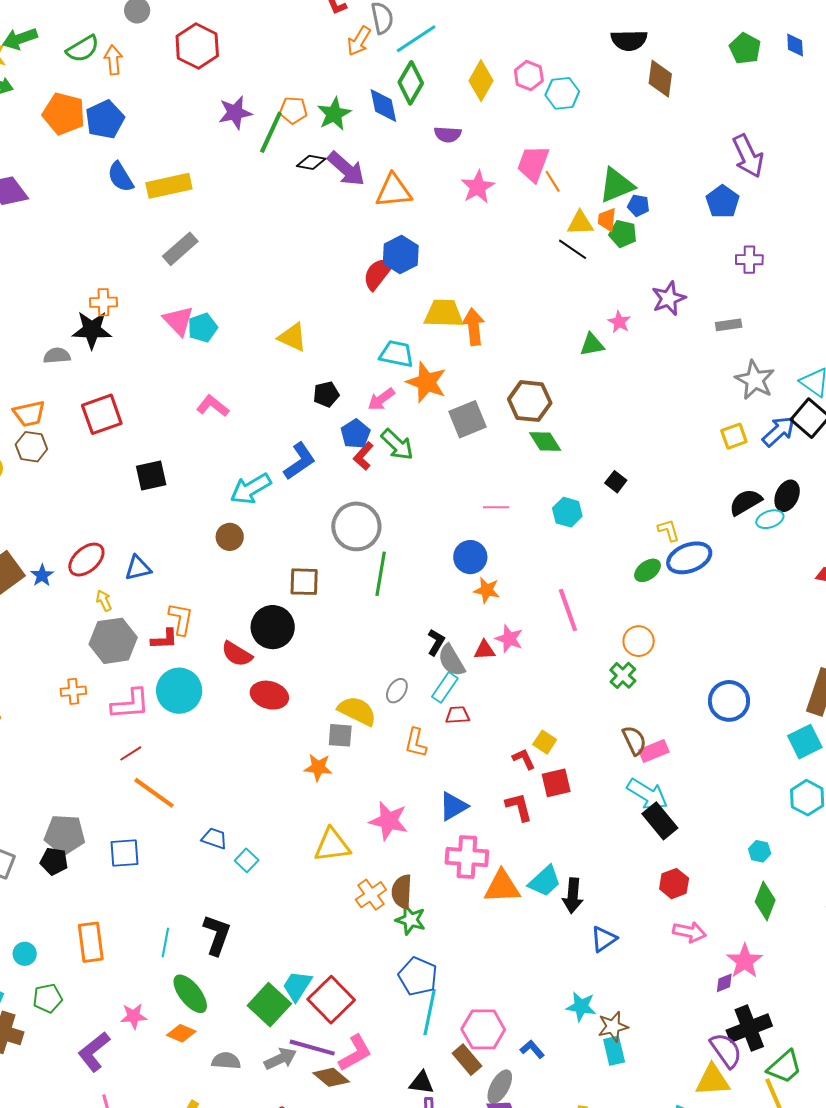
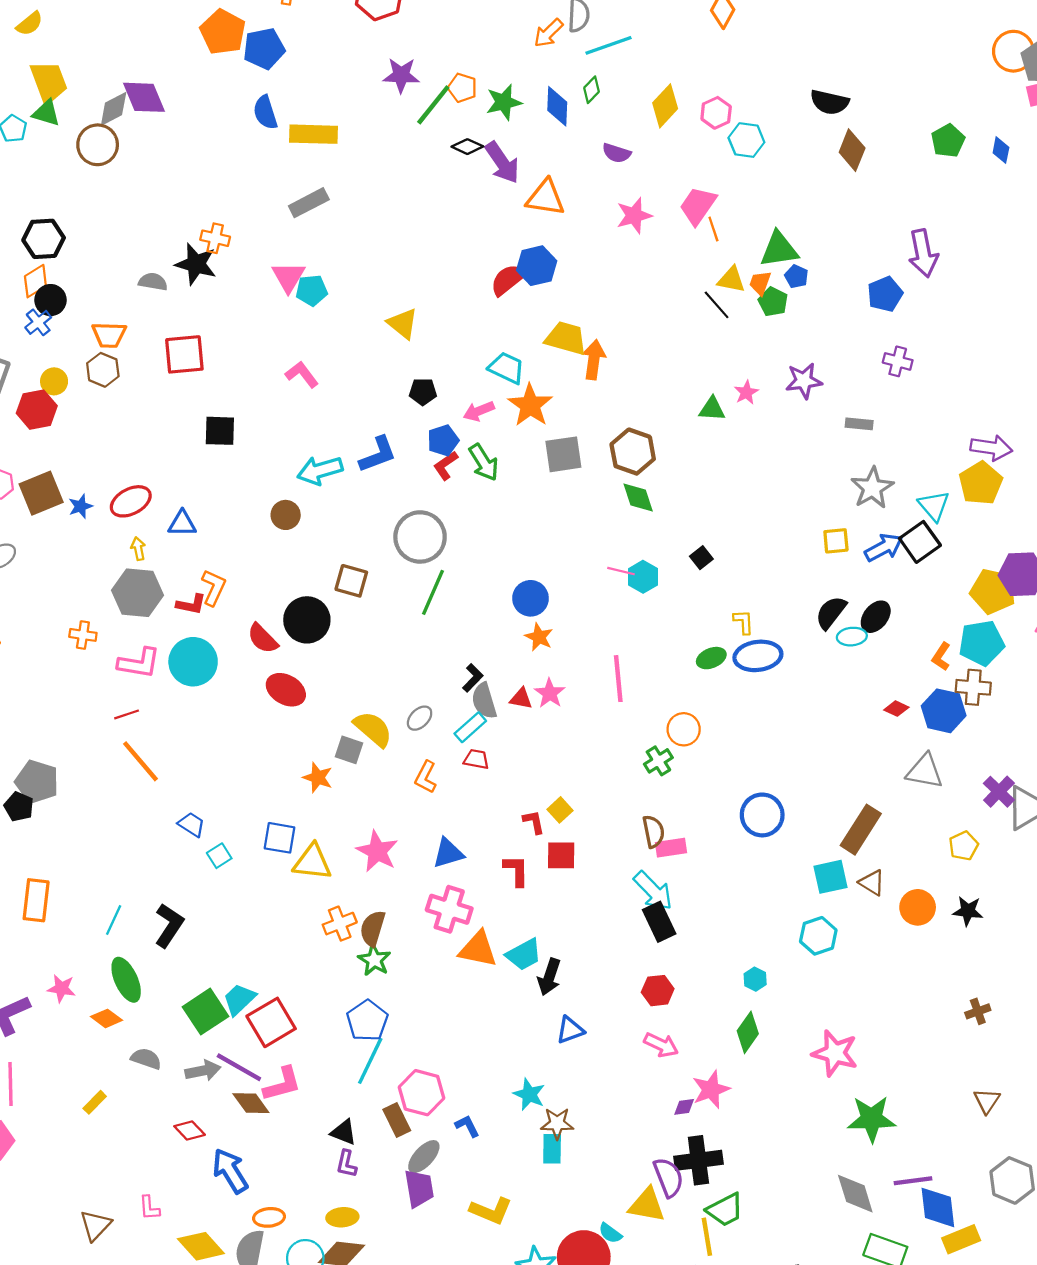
green diamond: (411, 83) -> (592, 90), size x0.6
black semicircle: (746, 502) -> (831, 613), turned -36
pink line: (496, 507) -> (621, 571), moved
blue square: (125, 853) -> (280, 838), moved

